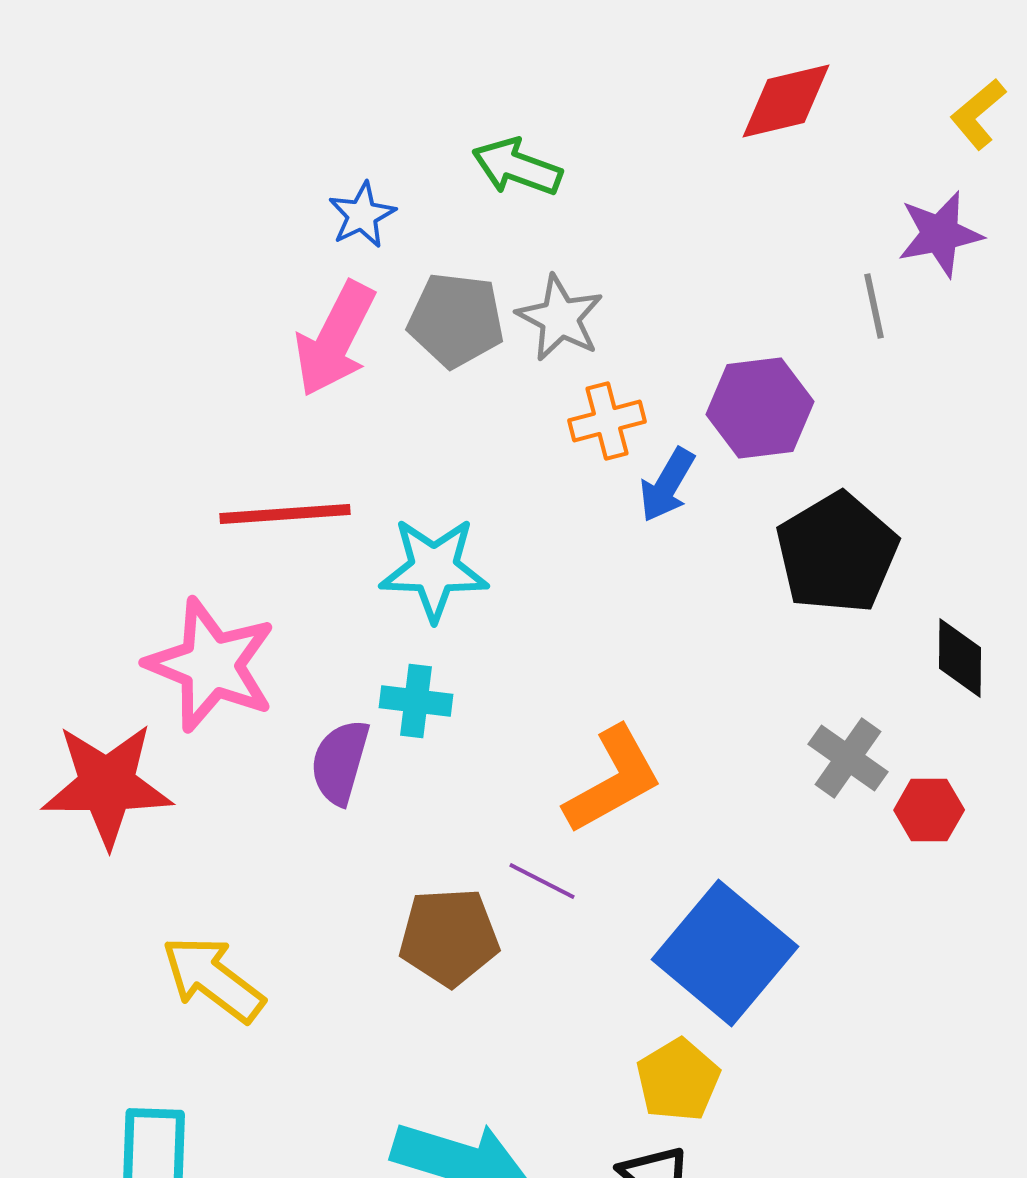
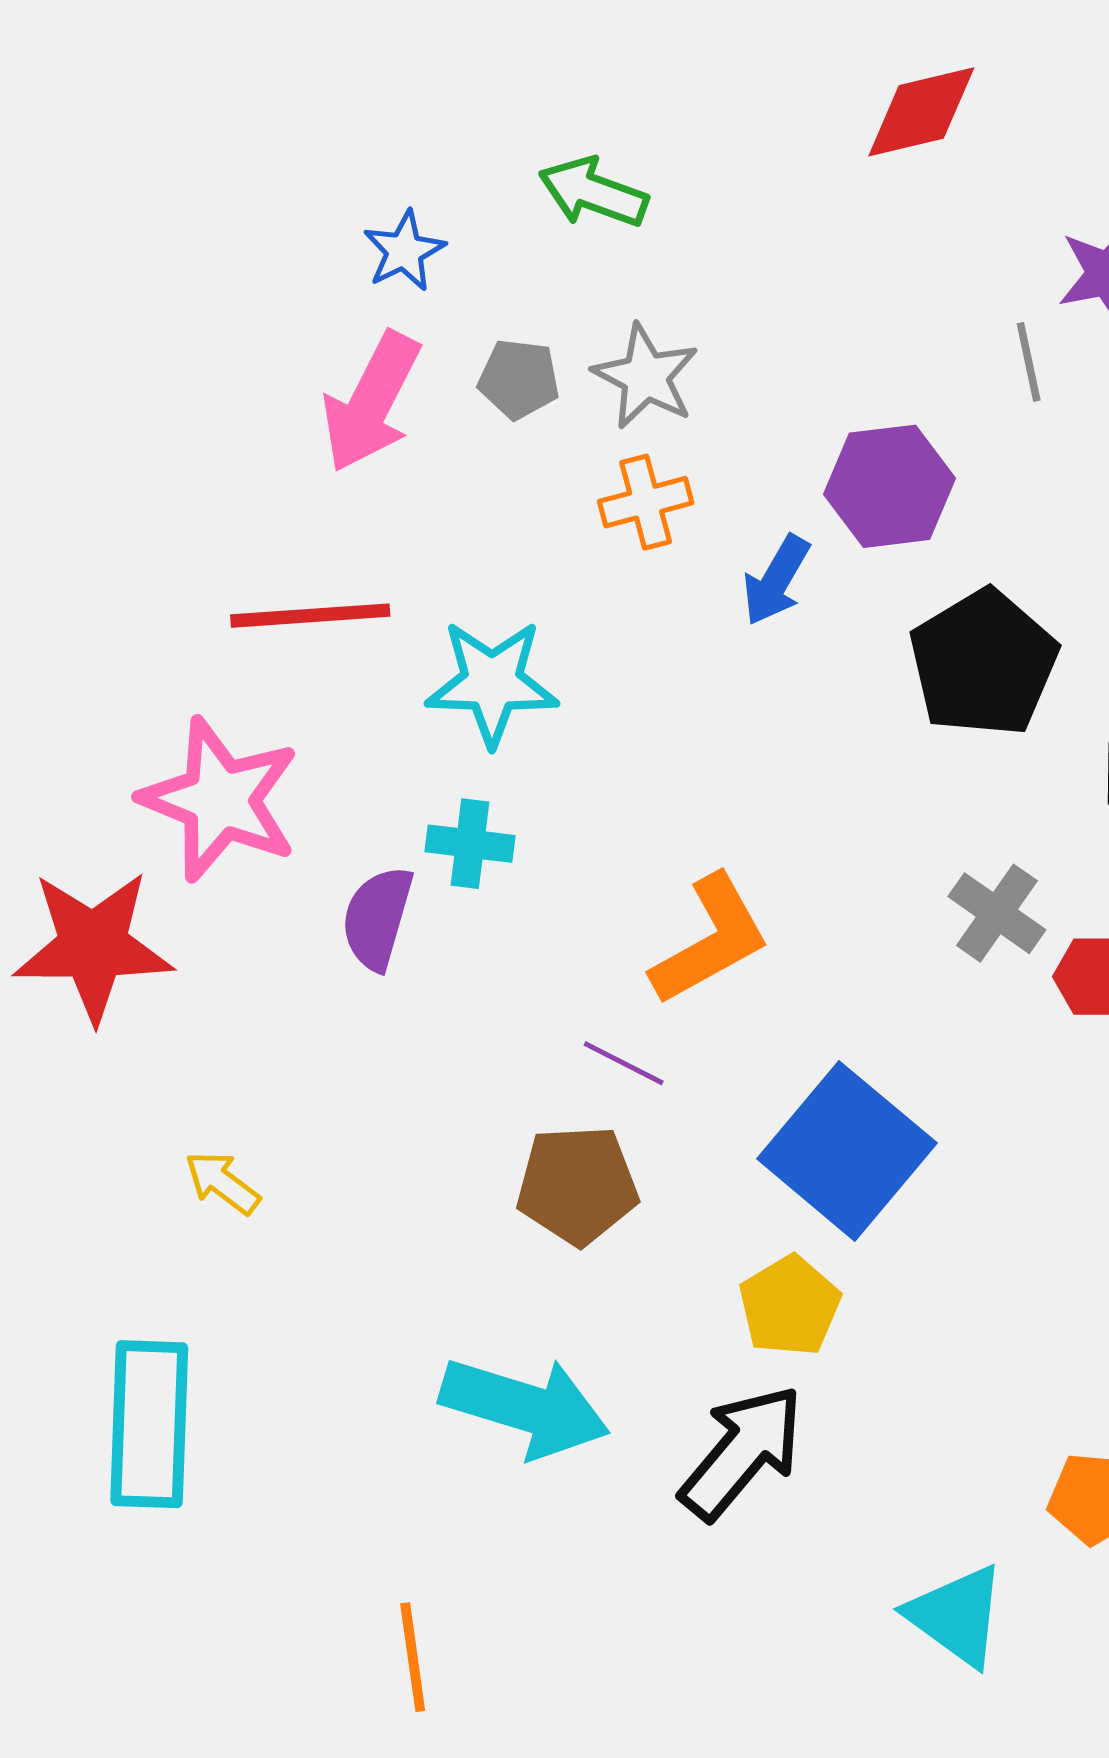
gray pentagon: (456, 320) -> (519, 379), size x0.7
orange cross: (607, 421) -> (646, 502), moved
brown pentagon: (449, 937) -> (577, 1185), moved
yellow arrow: (213, 979) -> (222, 1183), size x0.6

